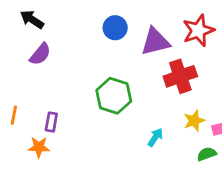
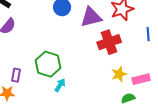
green hexagon: (114, 96) -> (48, 64), moved
cyan arrow: (155, 137) -> (60, 85), moved

